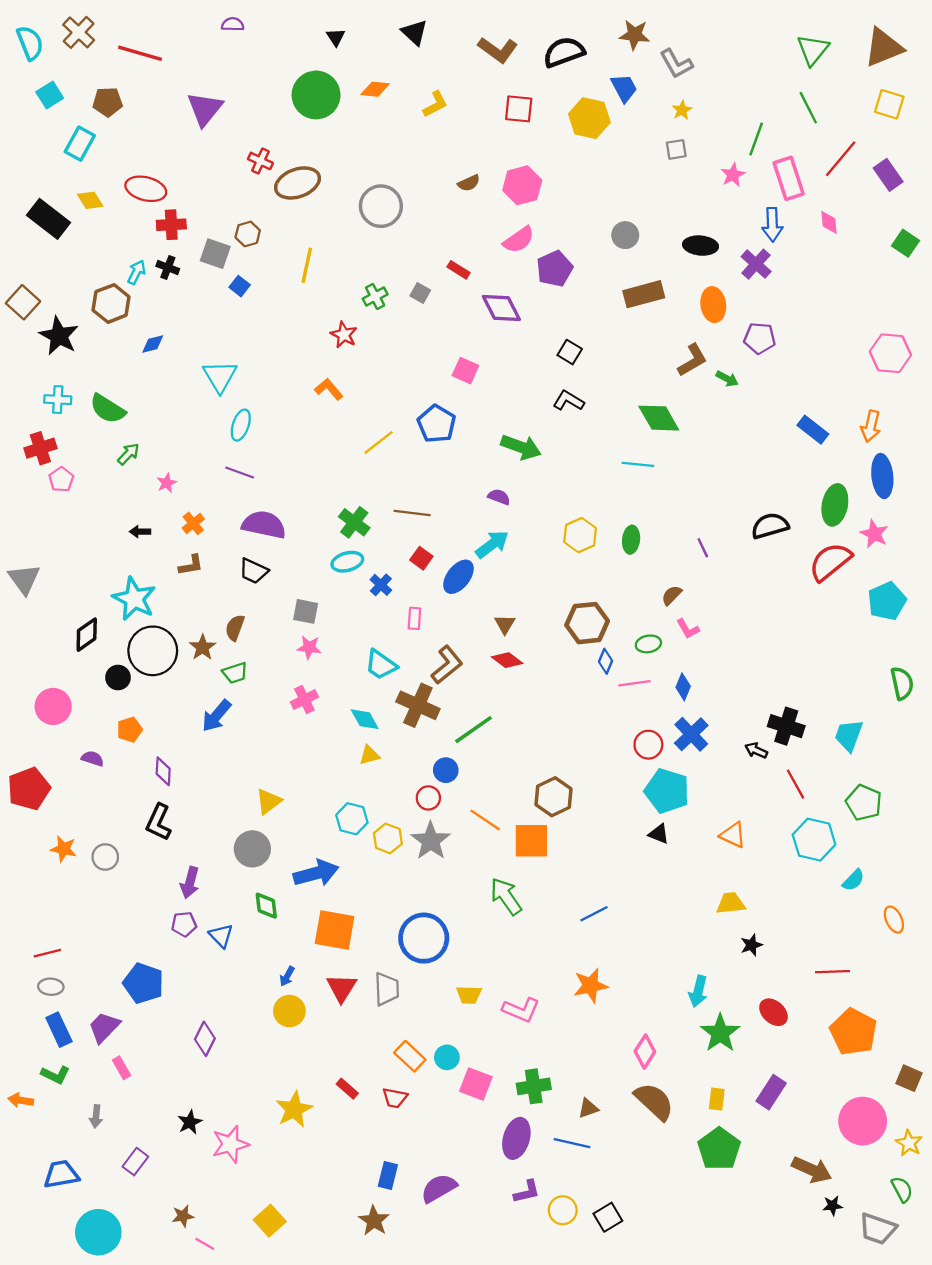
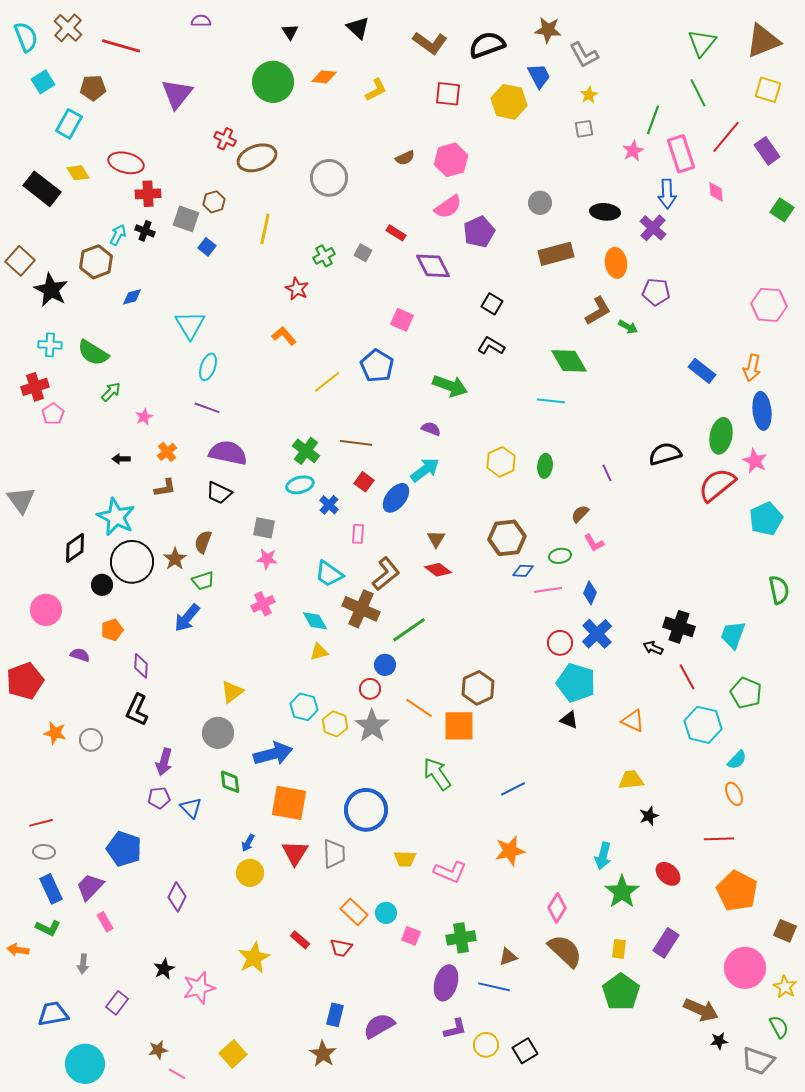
blue diamond: (606, 661) -> (523, 571), turned 70
orange ellipse: (894, 920) -> (734, 794), moved
pink square: (476, 1084) -> (411, 936), size x0.7

